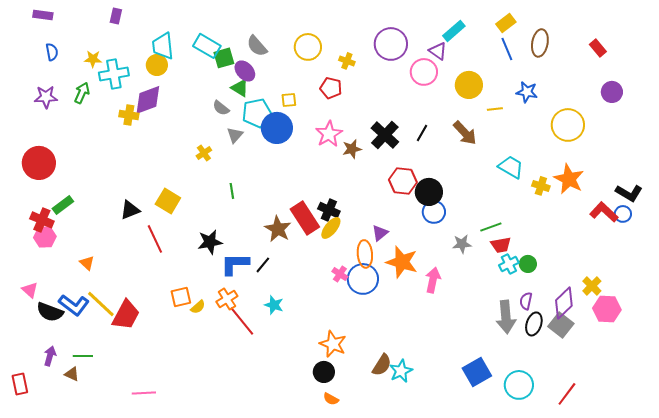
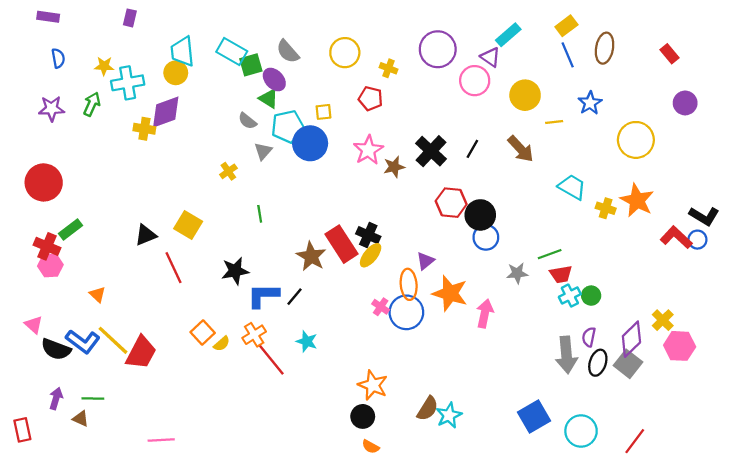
blue star: (527, 92) -> (590, 103), turned 30
orange square: (181, 297) -> (203, 332), turned -30

